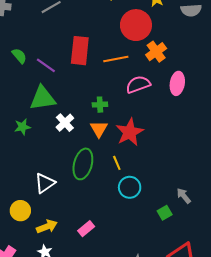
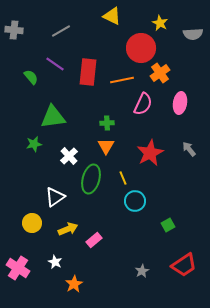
purple line: (46, 65) -> (55, 64), moved
pink semicircle: (138, 84) -> (143, 104), turned 135
white cross: (65, 123) -> (69, 156), moved
red star: (130, 132) -> (150, 153), moved
gray arrow: (184, 196) -> (189, 149), moved
yellow arrow: (47, 227) -> (68, 229), moved

